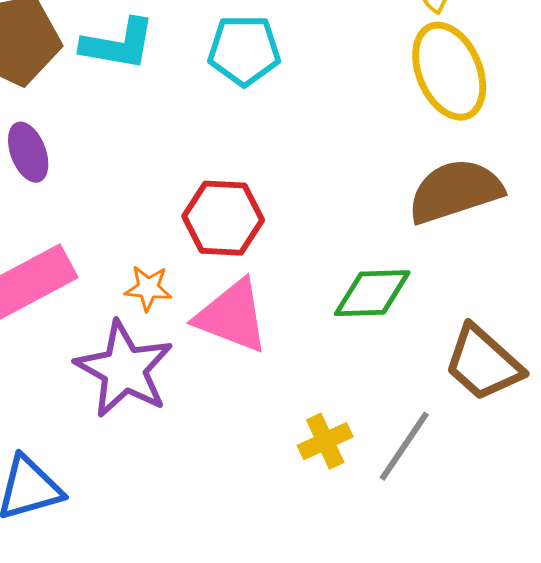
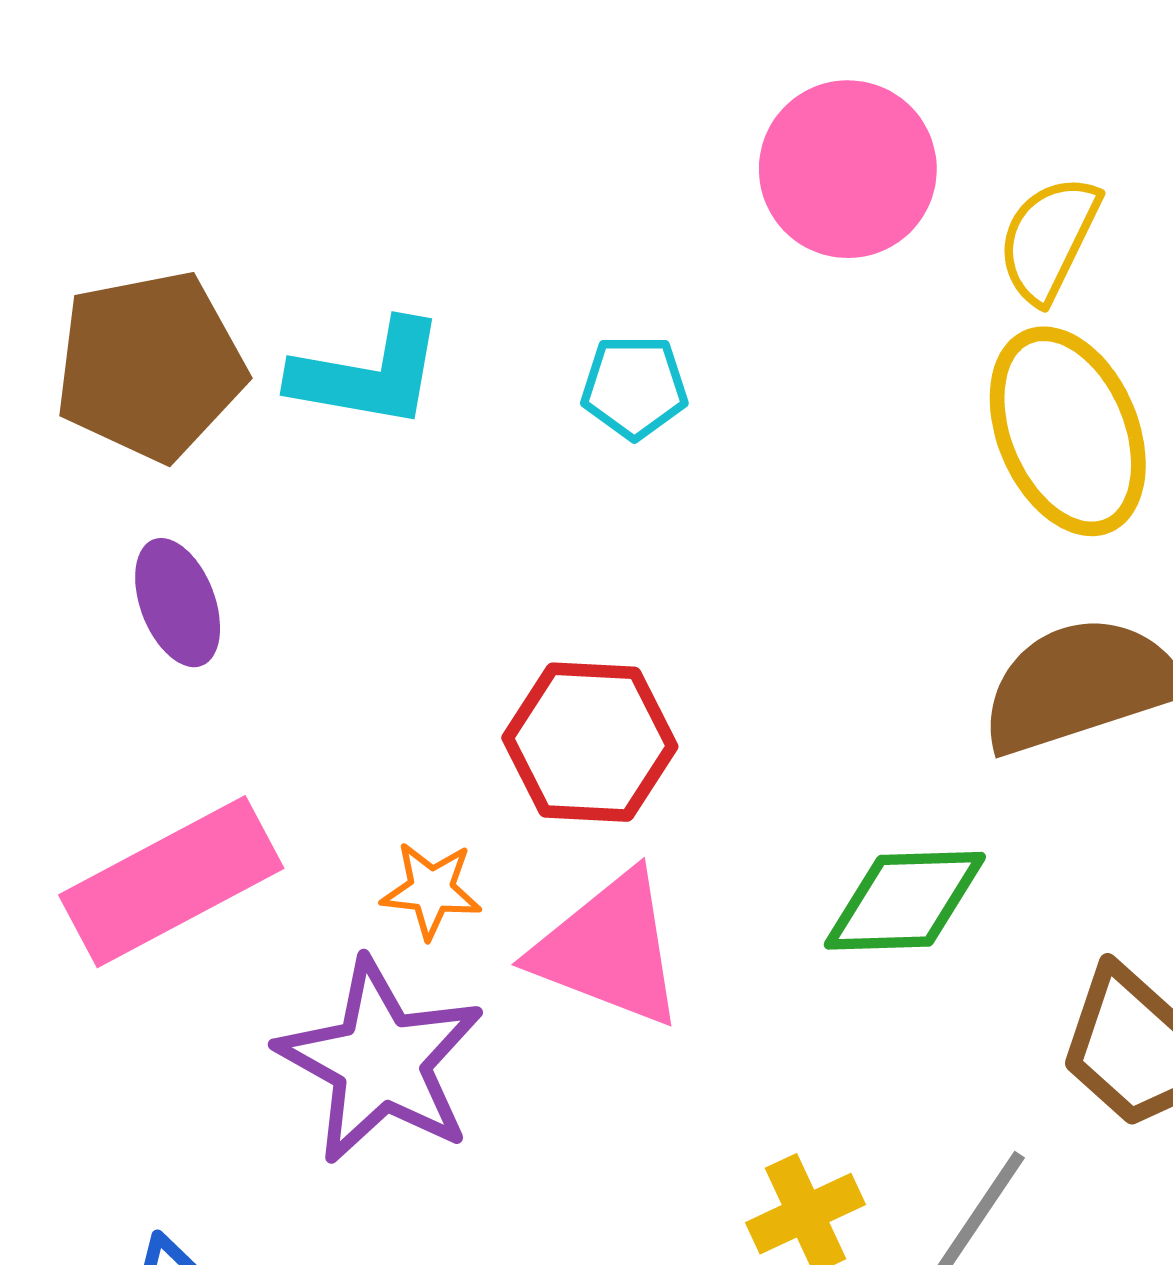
cyan pentagon: (244, 50) -> (634, 387), size x0.7

